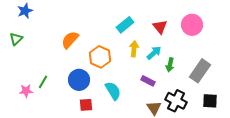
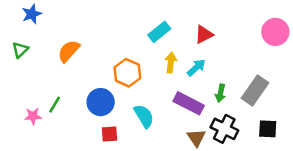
pink circle: (192, 25) -> (275, 32), moved
red triangle: (160, 27) -> (204, 34), turned 42
orange semicircle: (70, 40) -> (69, 51), moved
green arrow: (170, 65) -> (220, 93), moved
purple rectangle: (148, 81) -> (189, 103), size x1.6

